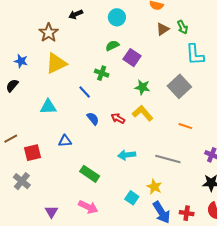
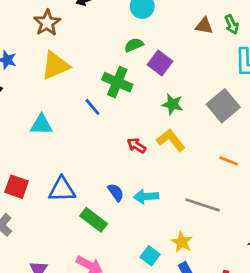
brown triangle: (163, 29) -> (204, 26), turned 40
green cross: (102, 73) -> (117, 82), size x1.5
blue semicircle: (93, 119) -> (116, 192), moved
blue triangle: (65, 141) -> (62, 189), moved, size x1.5
red square: (32, 153) -> (17, 187), turned 30

